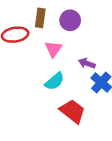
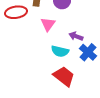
cyan semicircle: (55, 81) -> (60, 51), moved, turned 54

